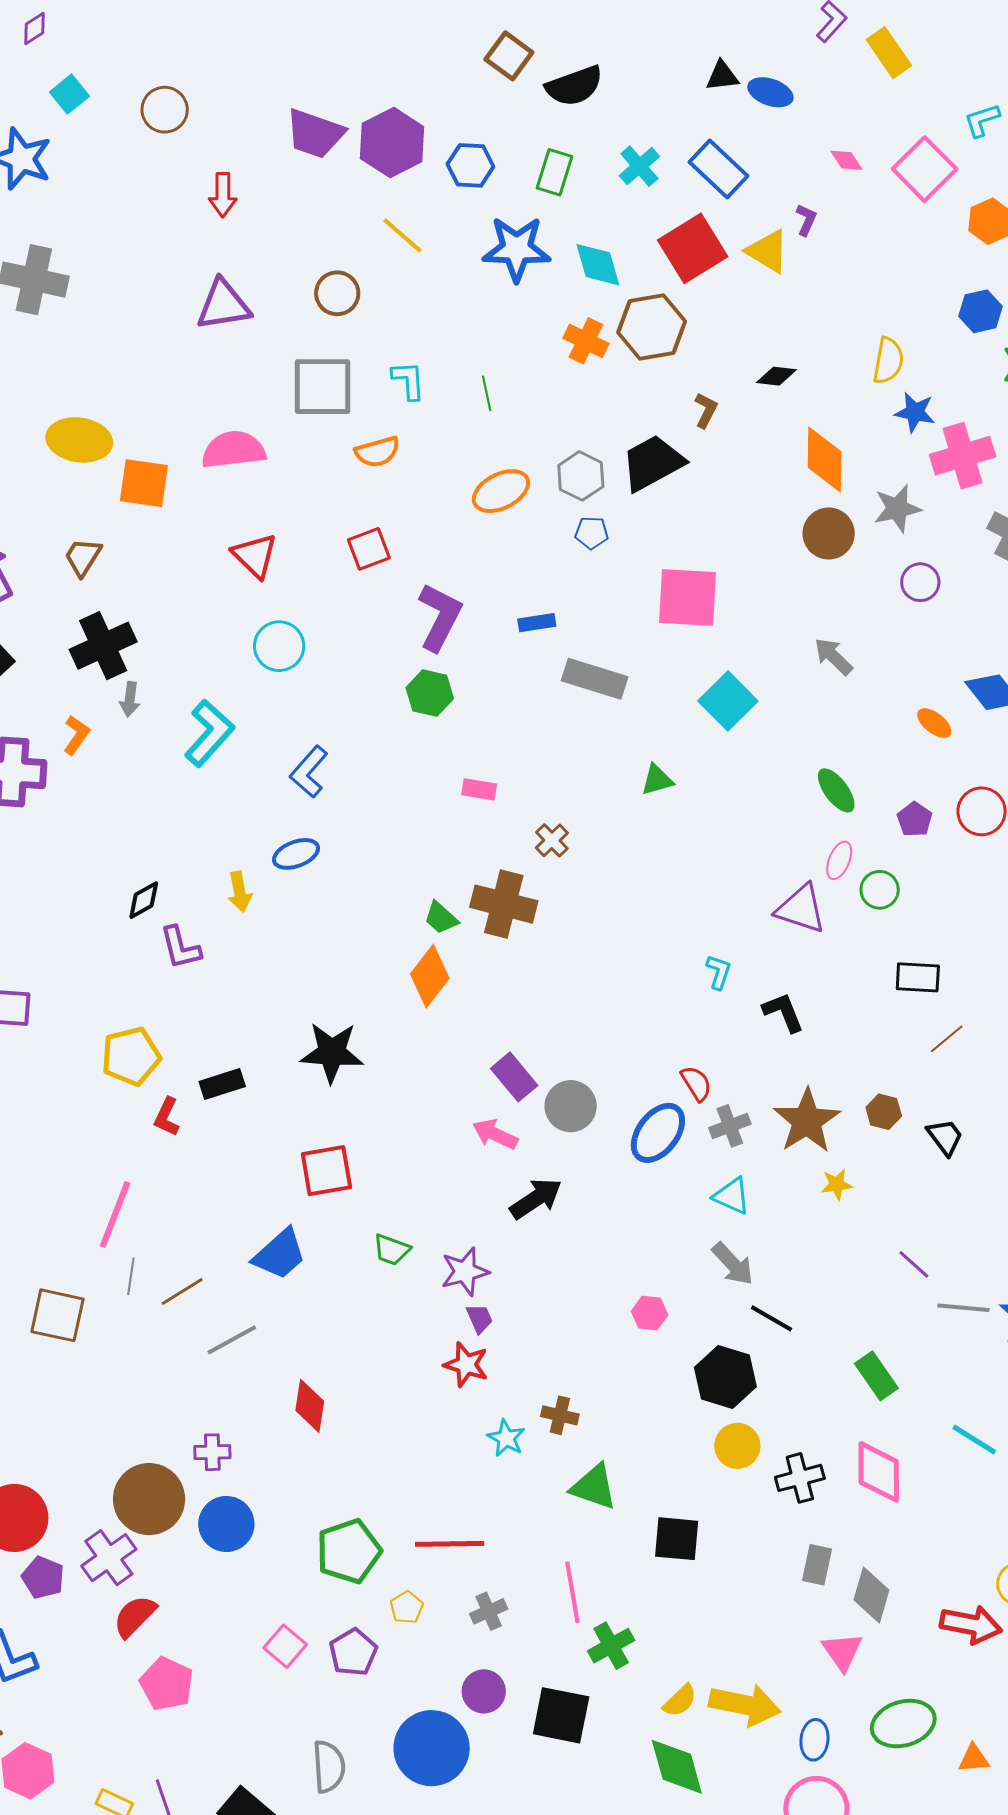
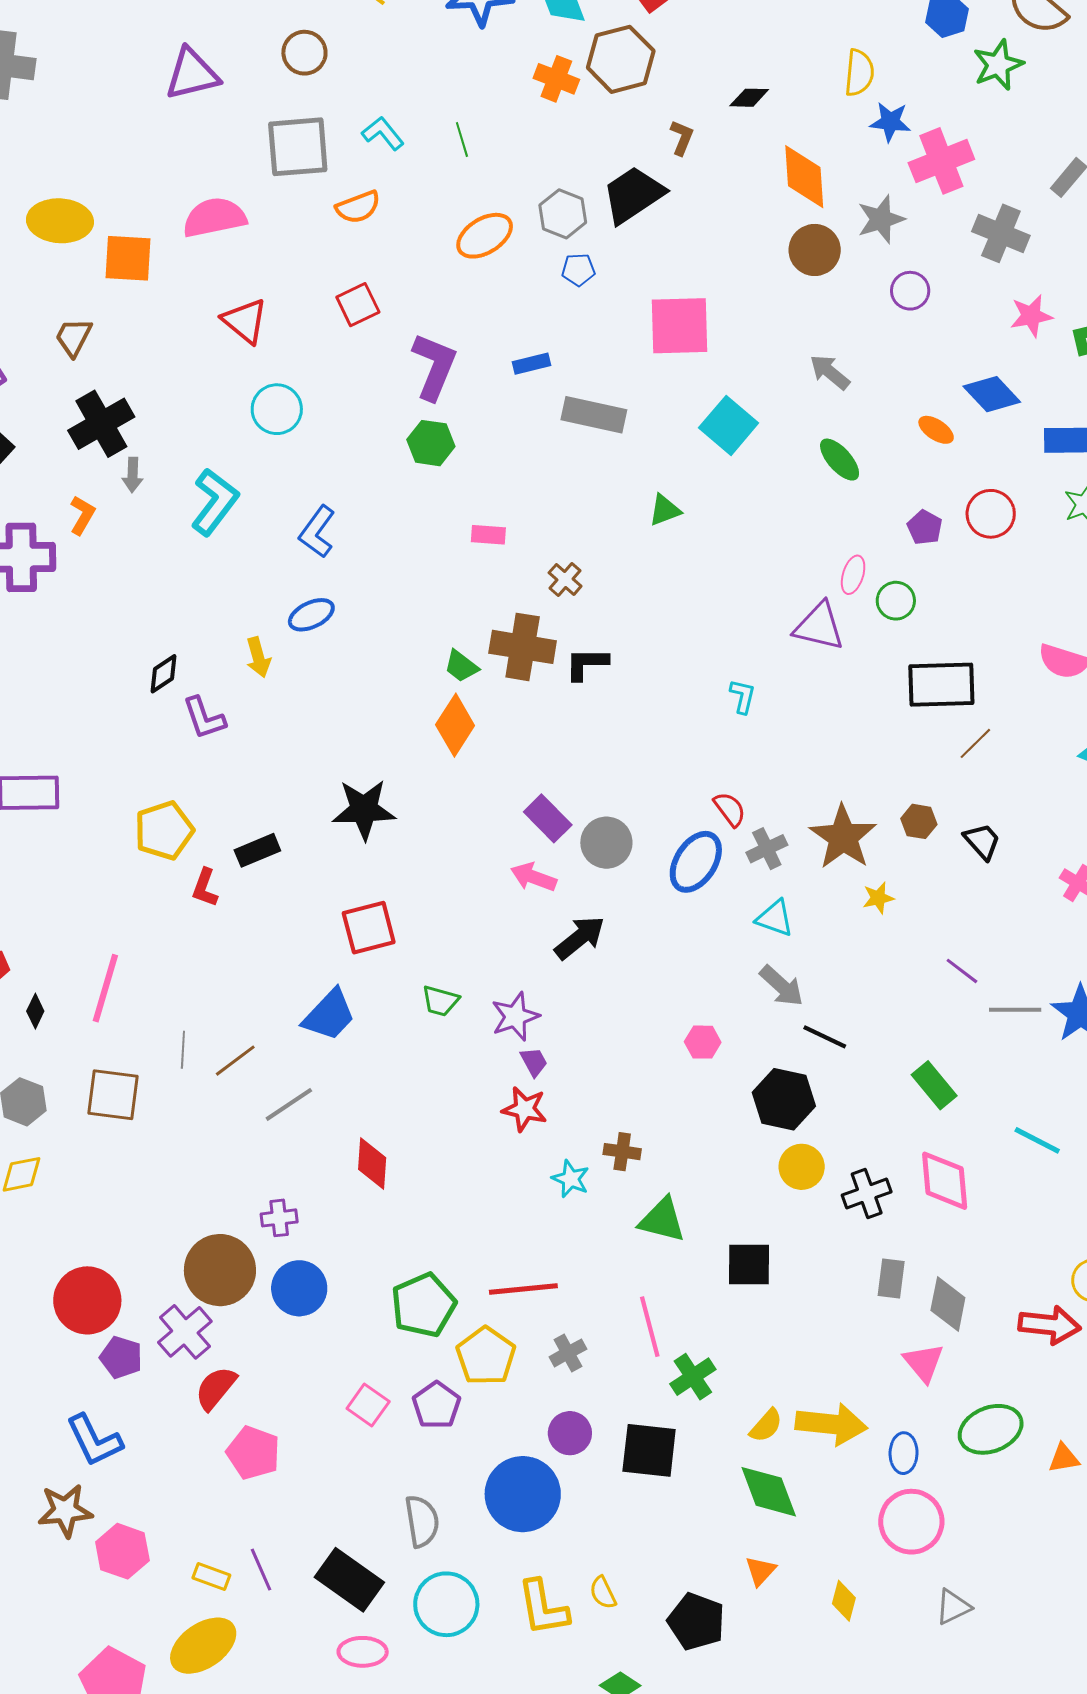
cyan L-shape: (408, 380) -> (383, 133), turned -30
green ellipse: (836, 790) -> (840, 460), moved
black rectangle: (918, 977) -> (941, 685), size x1.5
black L-shape: (783, 1012) -> (587, 664), moved, turned -63
pink line: (115, 1215) -> (105, 988), moved
yellow pentagon: (407, 1607) -> (486, 1356), size x1.8

